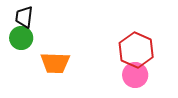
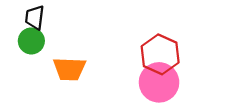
pink circle: (135, 75) -> (159, 82), size x1.4

